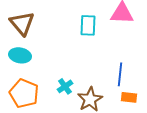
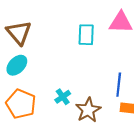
cyan ellipse: (20, 55) -> (17, 65), turned -55

